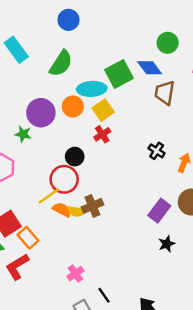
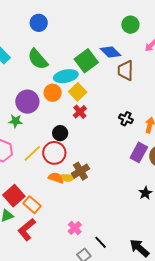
green circle: (168, 43) -> (130, 25), moved
green semicircle: (61, 63) -> (38, 59), turned 115
yellow line: (49, 196) -> (32, 153), moved
purple rectangle: (159, 211) -> (139, 152), moved

